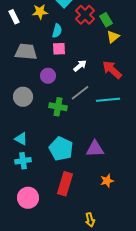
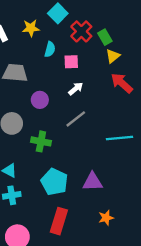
pink square: (59, 49) -> (71, 62), moved
red arrow: (112, 70) -> (122, 83), moved
cyan line: (108, 100) -> (119, 138), moved
green cross: (58, 107) -> (41, 141), moved

